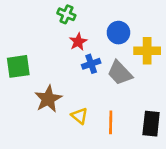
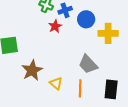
blue cross: (91, 64) -> (65, 10), moved
gray trapezoid: (120, 73) -> (88, 64), moved

